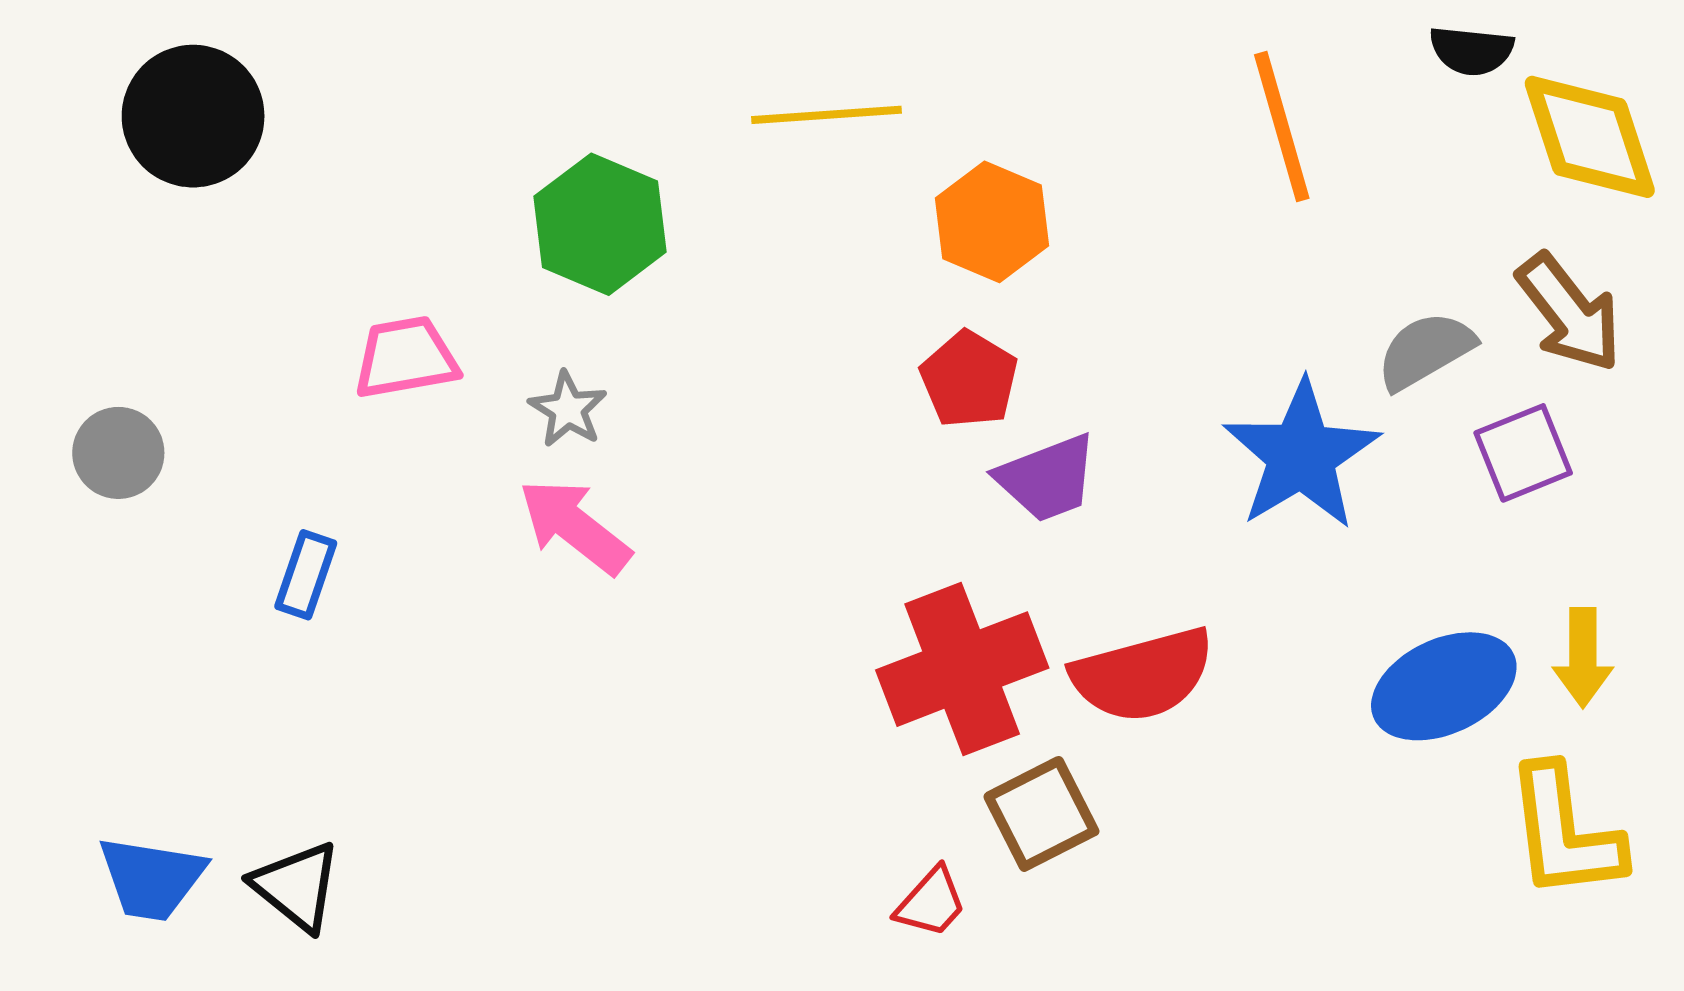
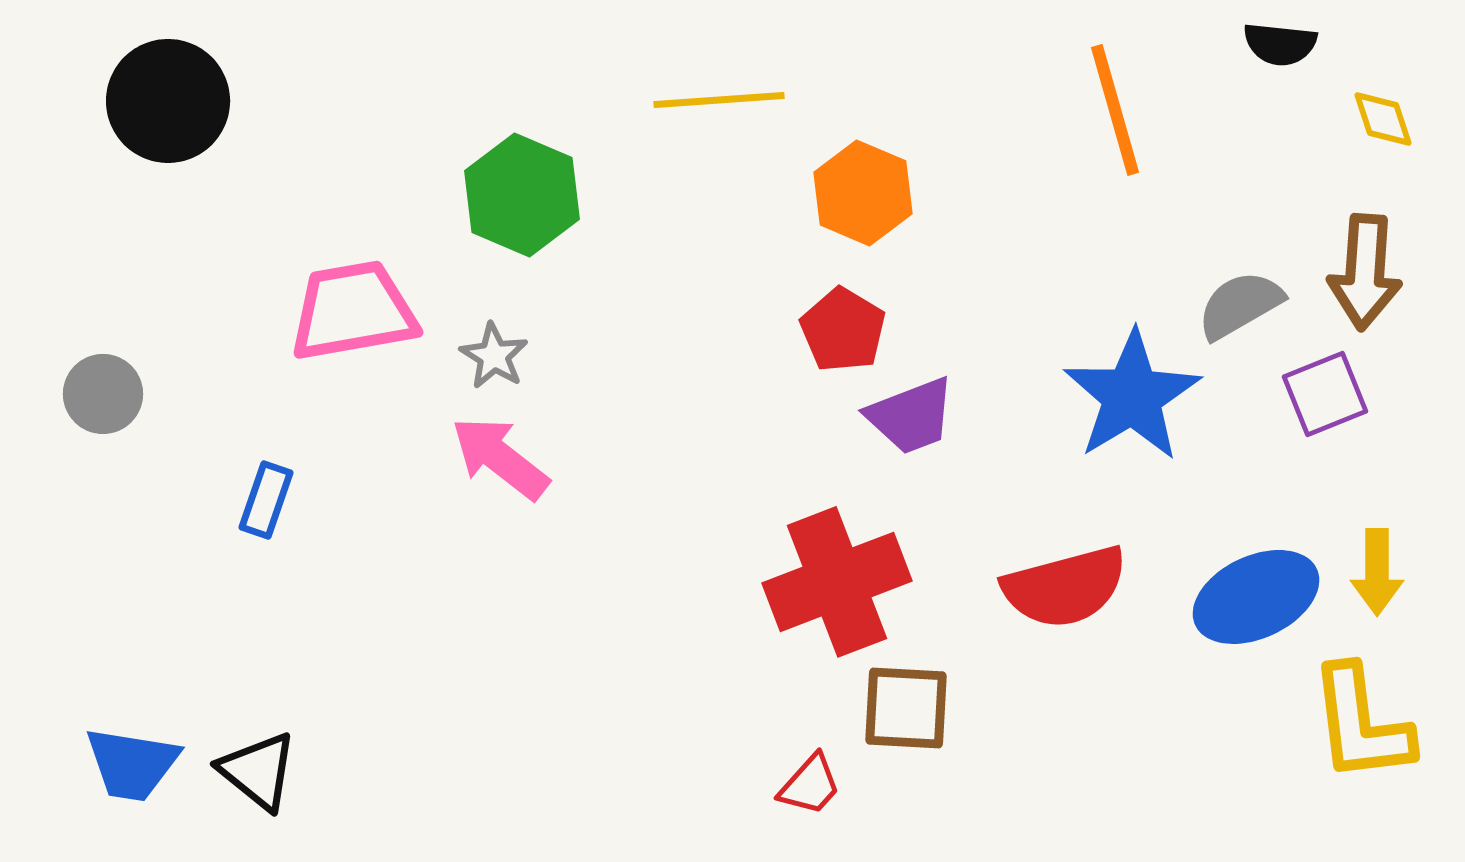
yellow diamond: (1590, 137) -> (1383, 119), size x0.5
brown arrow: (1569, 313) -> (1365, 272), turned 42
pink trapezoid: (406, 358) -> (353, 311), size x1.4
red semicircle: (1143, 675) -> (1065, 587), moved
brown square: (1041, 814) -> (906, 708), turned 30

